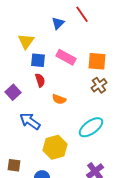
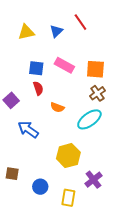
yellow triangle: (26, 41) -> (26, 32), moved, turned 42
cyan ellipse: (91, 127) -> (89, 119), moved
yellow hexagon: (55, 147) -> (68, 156), moved

